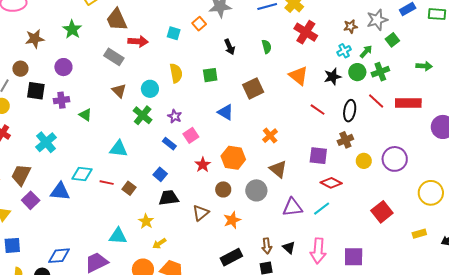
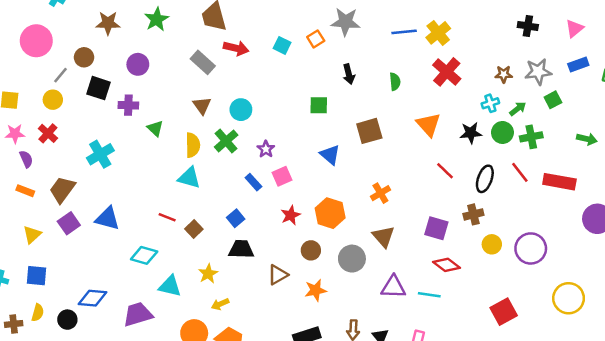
yellow semicircle: (176, 73) -> (193, 145), moved
cyan diamond: (82, 174) -> (144, 255), moved
cyan line: (322, 209) -> (429, 295), turned 36

